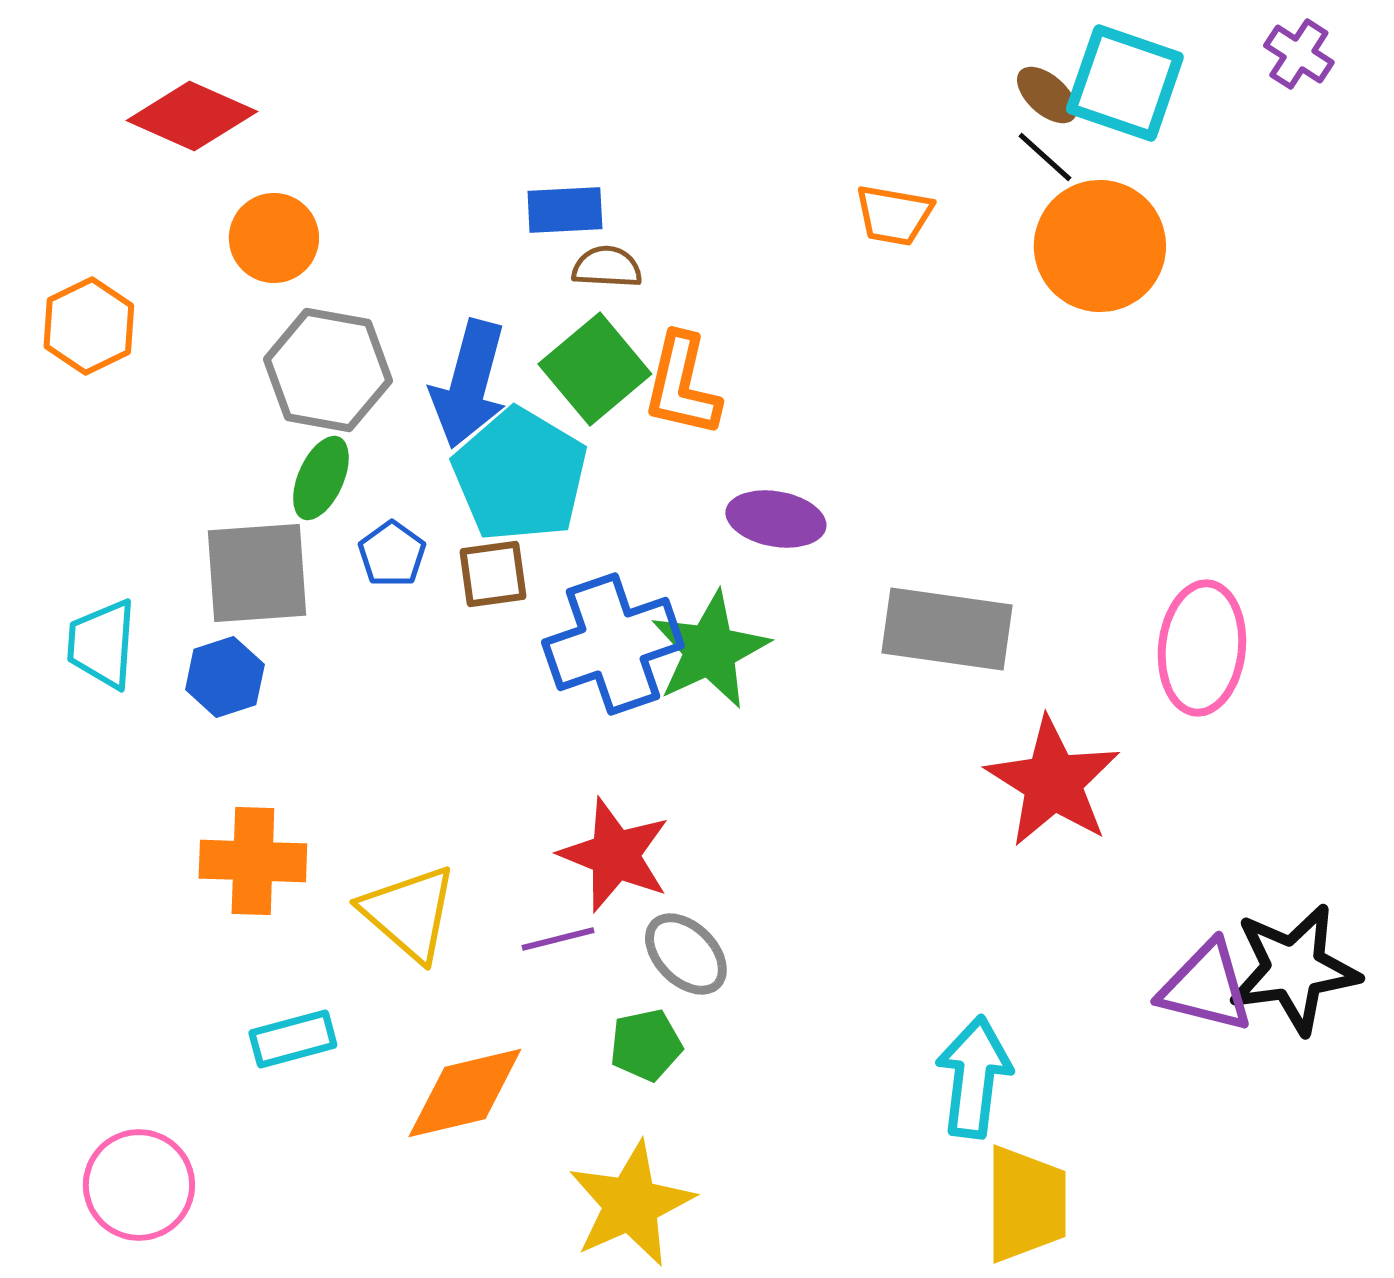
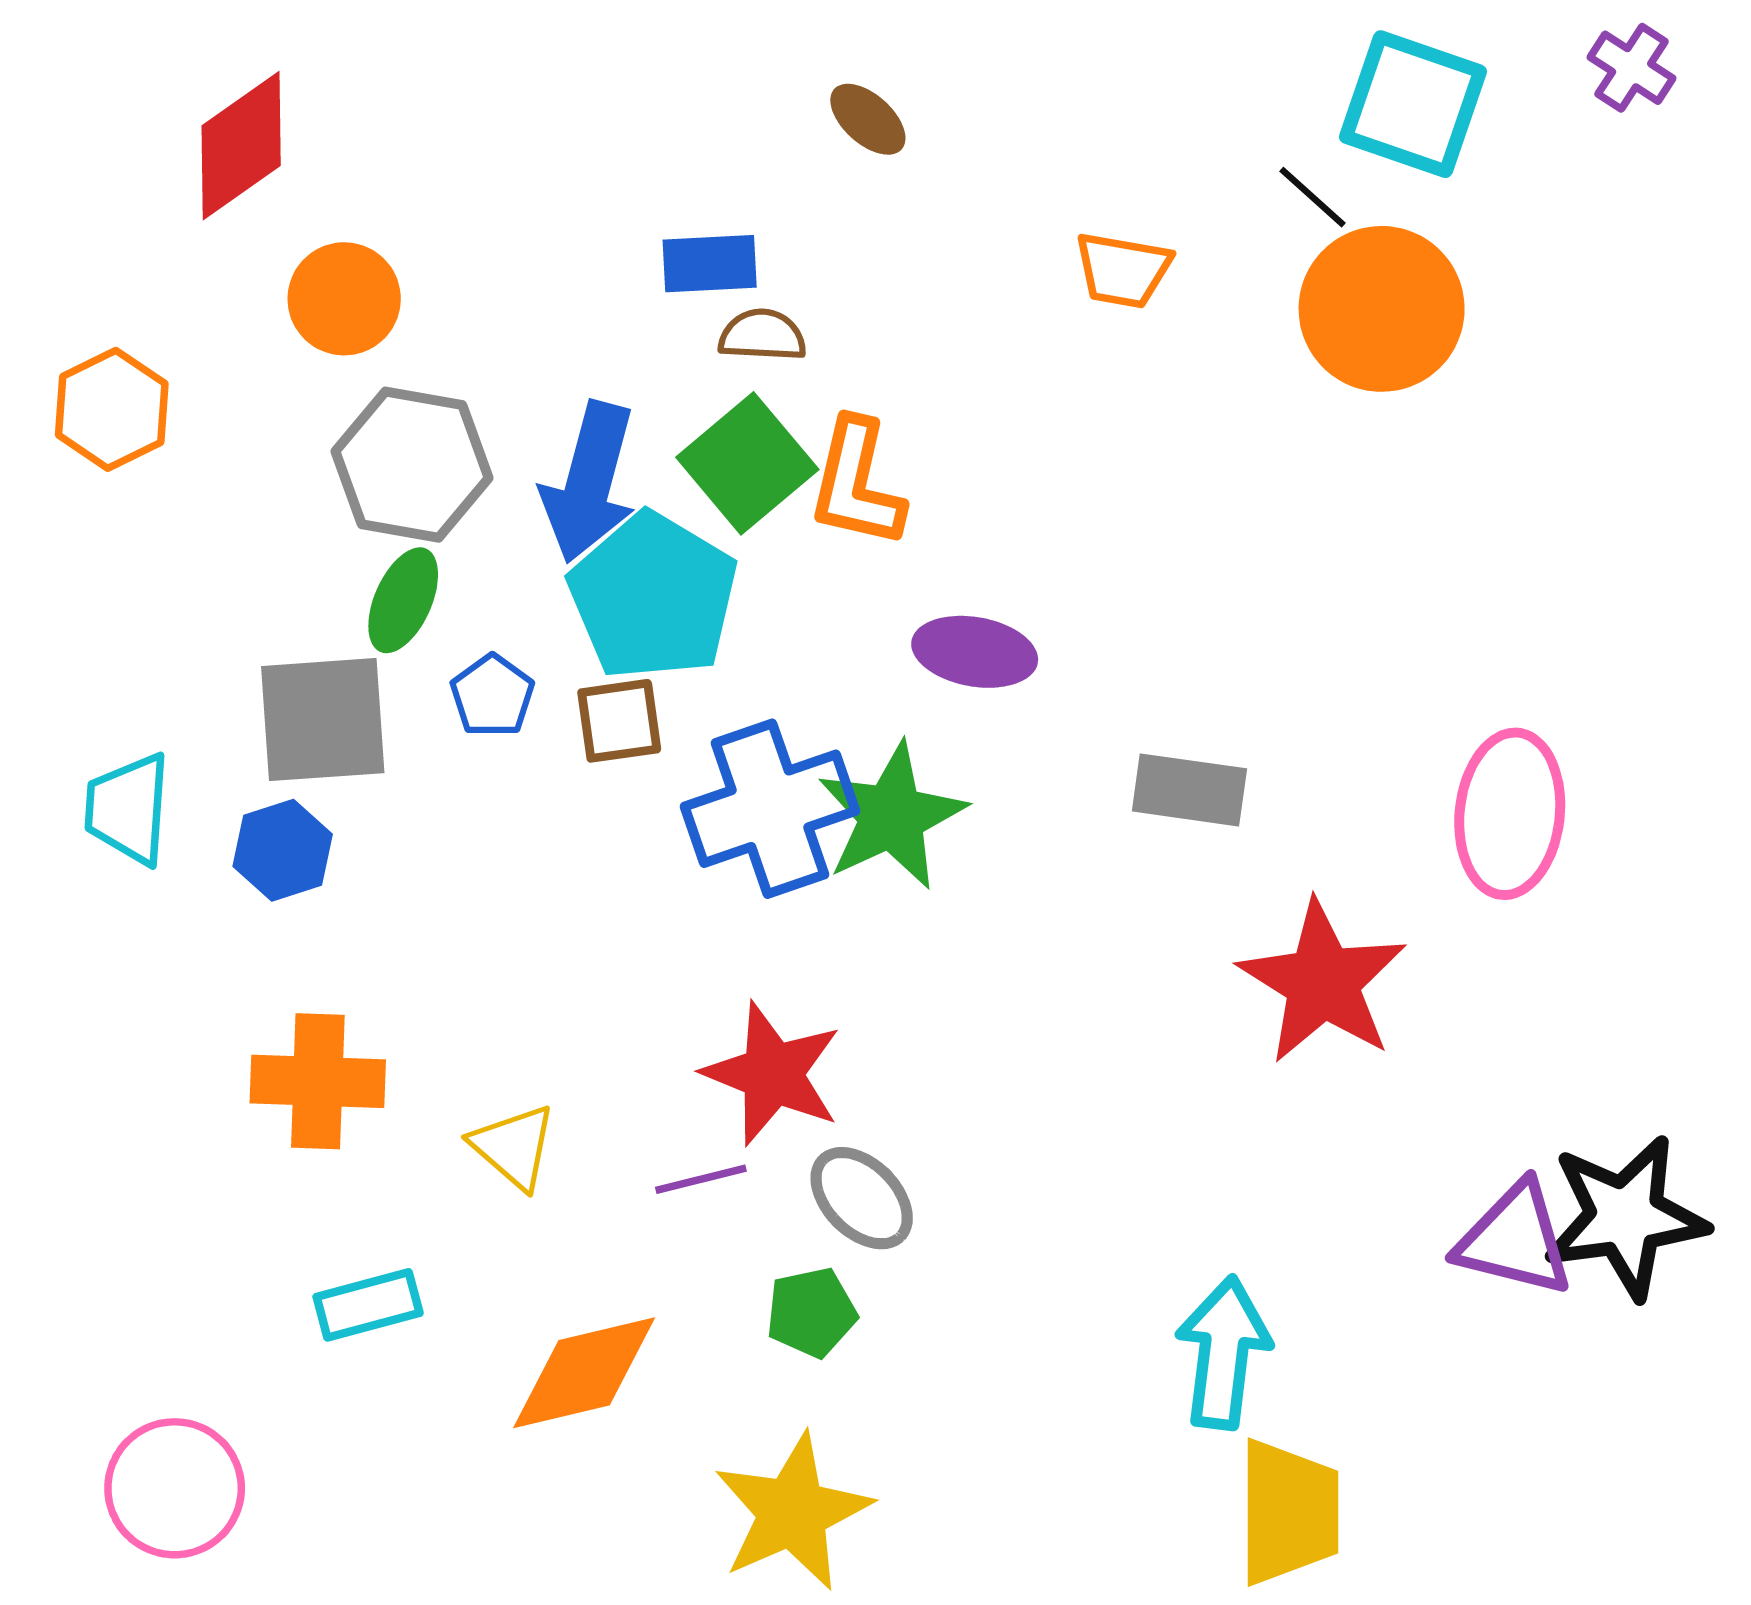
brown ellipse: (1047, 95) -> (868, 119), moved
red diamond: (192, 116) -> (241, 146), turned -59
gray rectangle: (947, 629) -> (1189, 790), size x0.7
yellow triangle: (409, 913) -> (514, 1147), size x0.7

